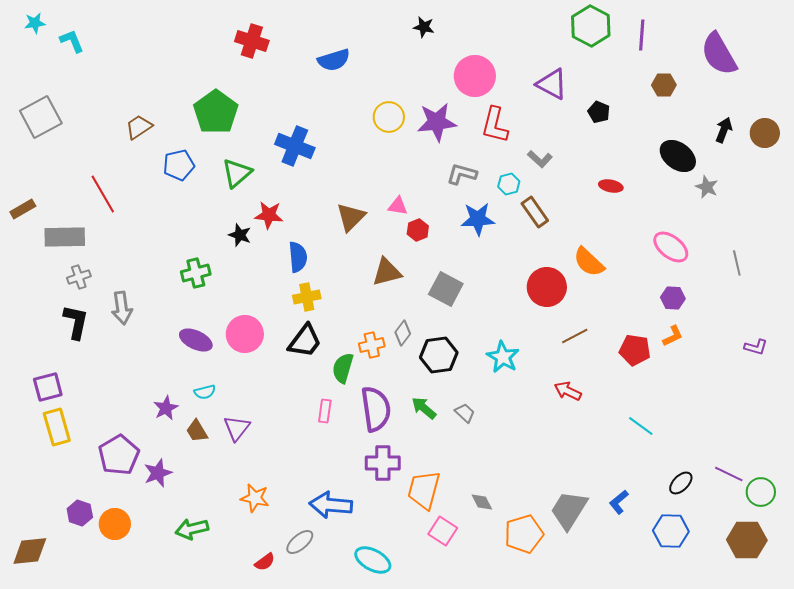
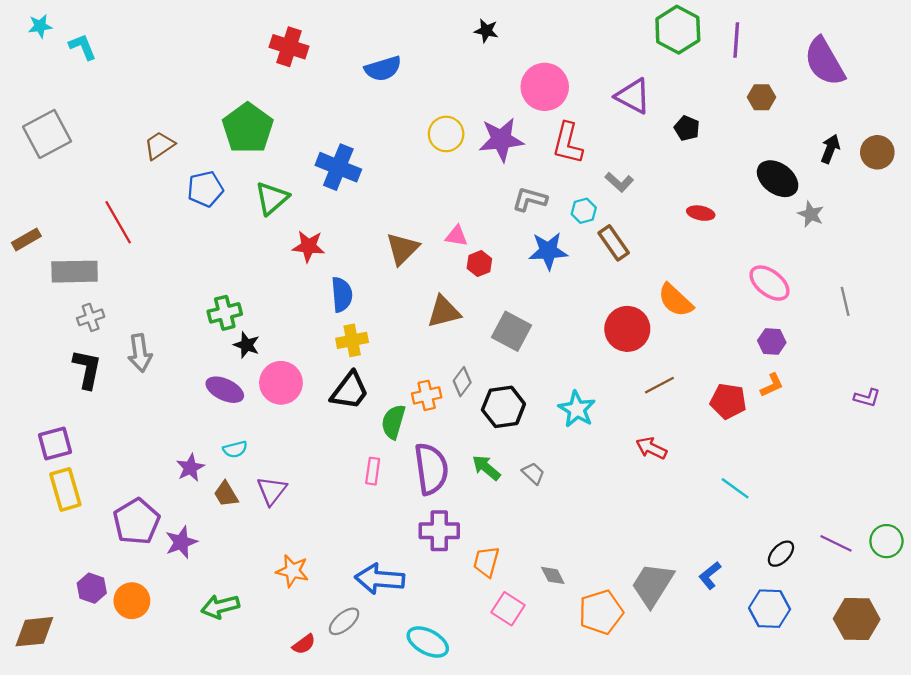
black star: (240, 235) -> (247, 345), moved
orange trapezoid: (424, 490) -> (486, 562), size x0.7
green circle: (761, 492) -> (886, 541), moved

